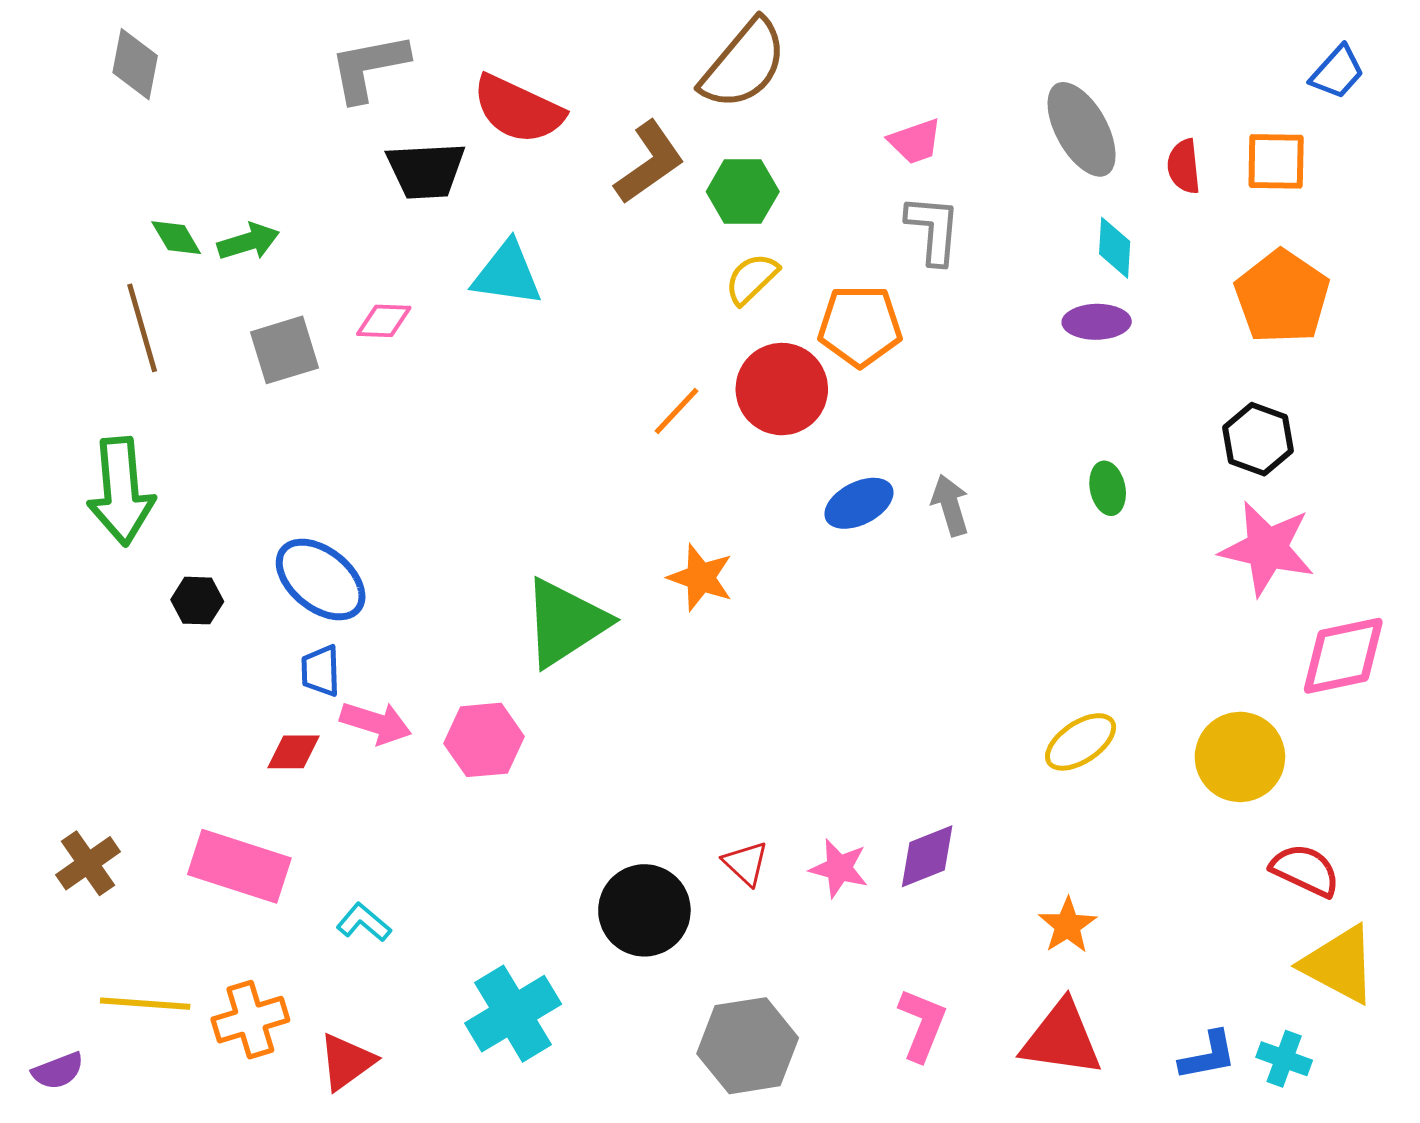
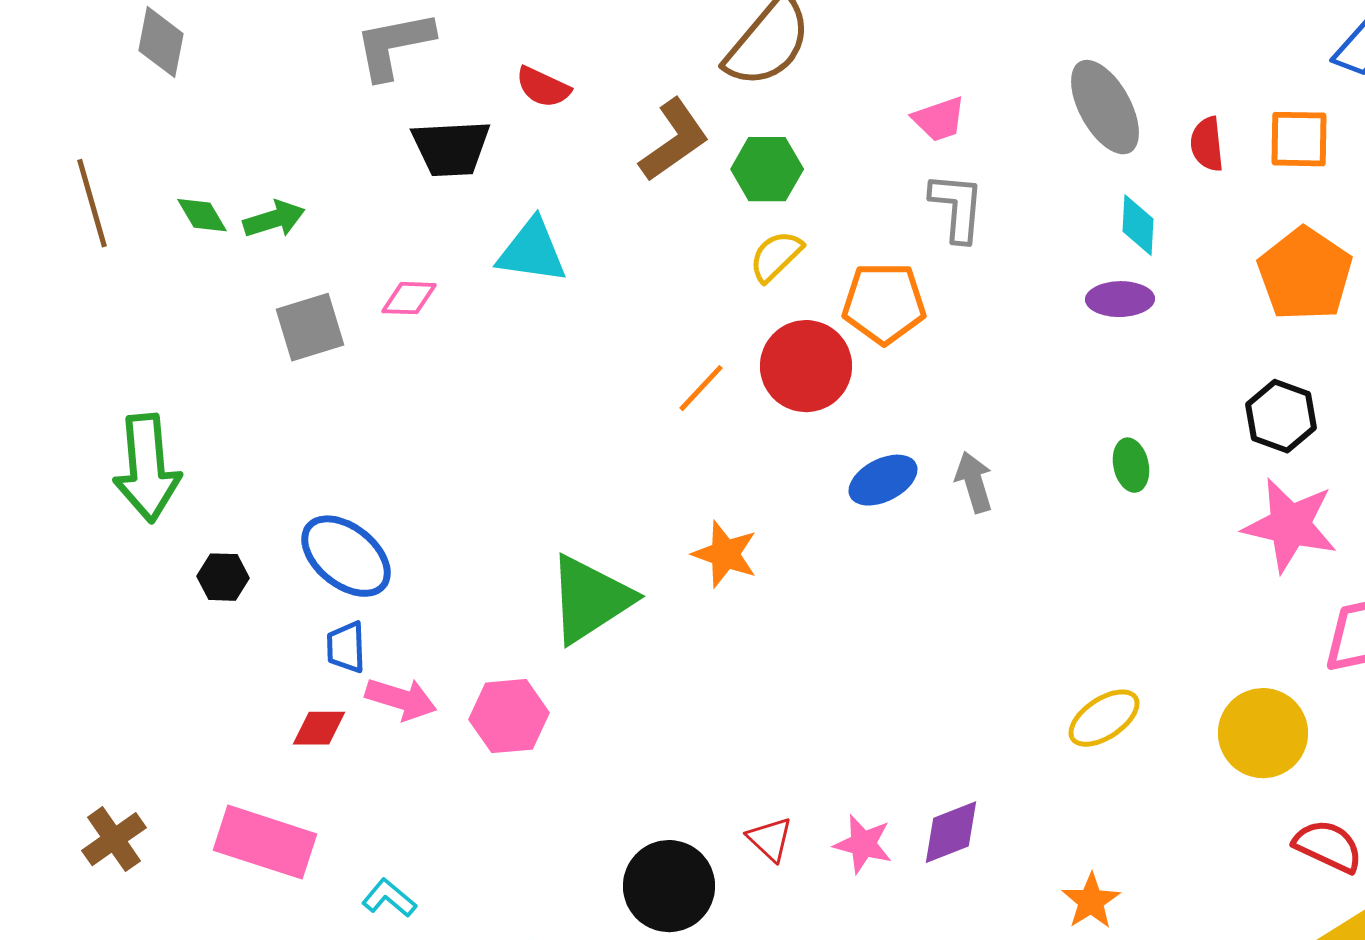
red semicircle: (518, 109) -> (543, 87), size x0.6
brown line: (142, 328) -> (92, 203), moved

